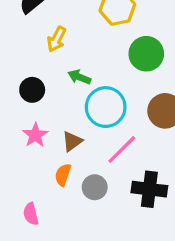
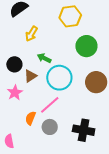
brown triangle: (72, 141) -> (30, 76), moved
pink line: (122, 150) -> (50, 105), moved

